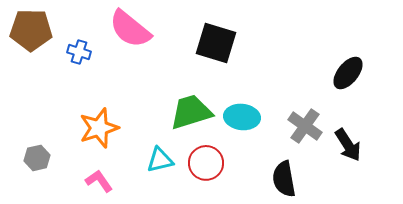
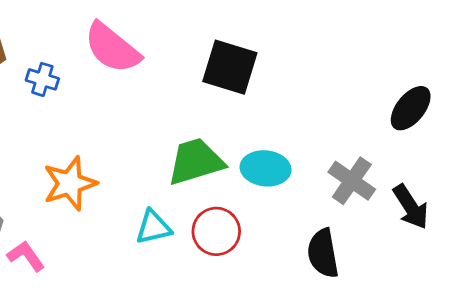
pink L-shape: (99, 181) -> (26, 256), moved

